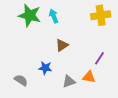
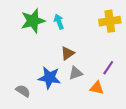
green star: (30, 15) -> (33, 21), turned -30
blue star: (45, 68) -> (49, 78), size x1.5
gray triangle: (69, 81) -> (76, 73), moved

